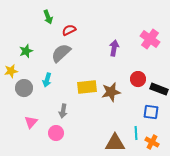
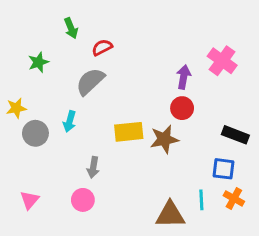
purple arrow: (114, 48) -> (184, 77), moved
green star: (26, 51) -> (38, 62), moved
red circle: (138, 79) -> (182, 108), moved
pink triangle: (31, 122) -> (30, 200), moved
orange cross: (152, 142) -> (234, 198), moved

